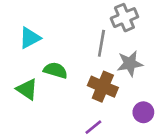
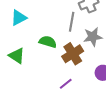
green semicircle: (55, 70) -> (48, 42), moved
brown cross: (103, 87) -> (73, 54), turned 35

